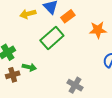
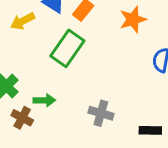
brown cross: (13, 75) -> (22, 118), turned -32
gray cross: (75, 85) -> (101, 113), moved

